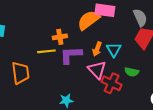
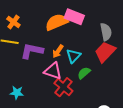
orange cross: (60, 37) -> (13, 22), moved, turned 32
pink triangle: (97, 70) -> (53, 71), turned -42
green semicircle: (132, 72) -> (84, 73), moved, turned 112

